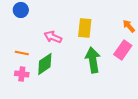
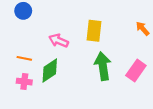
pink rectangle: (123, 50) -> (136, 71), moved

